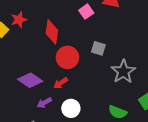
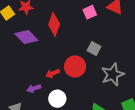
red circle: (67, 57) -> (75, 67), moved
purple diamond: (30, 80) -> (26, 37), moved

